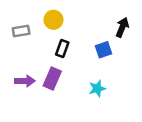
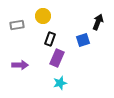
purple rectangle: (52, 78) -> (57, 58), moved
cyan star: (97, 88) -> (60, 83), moved

